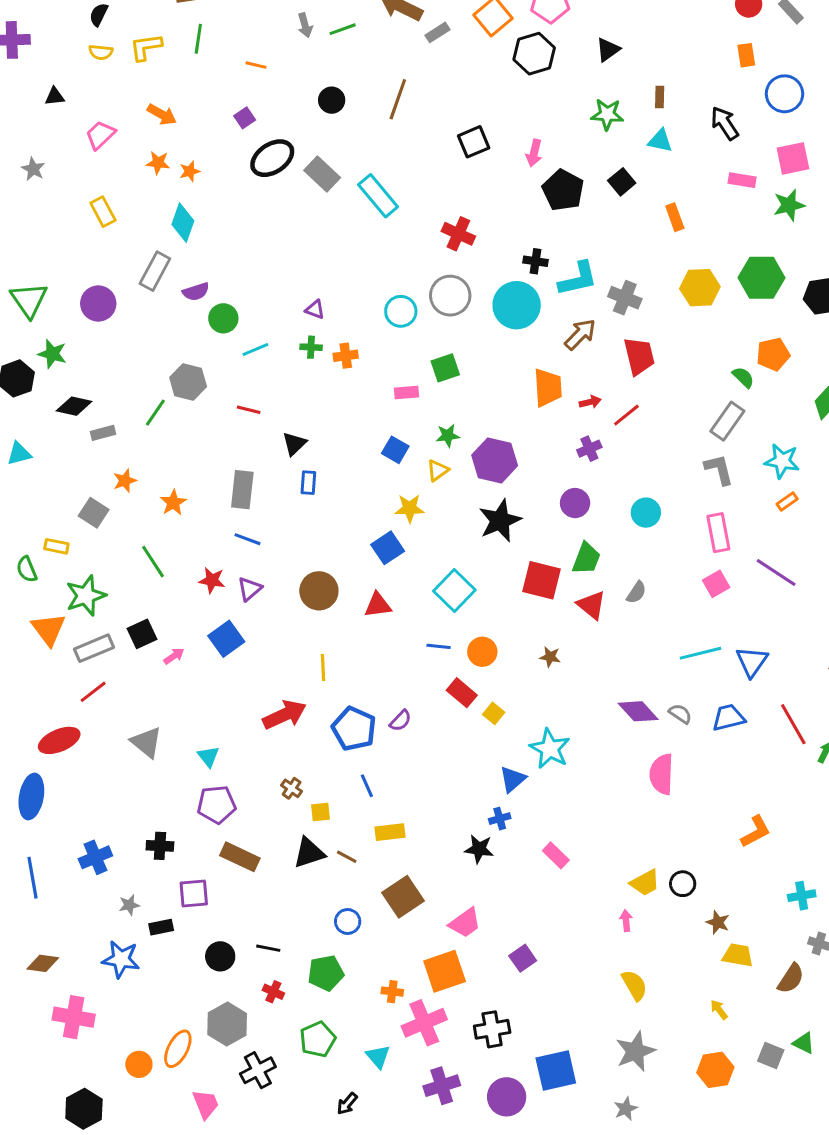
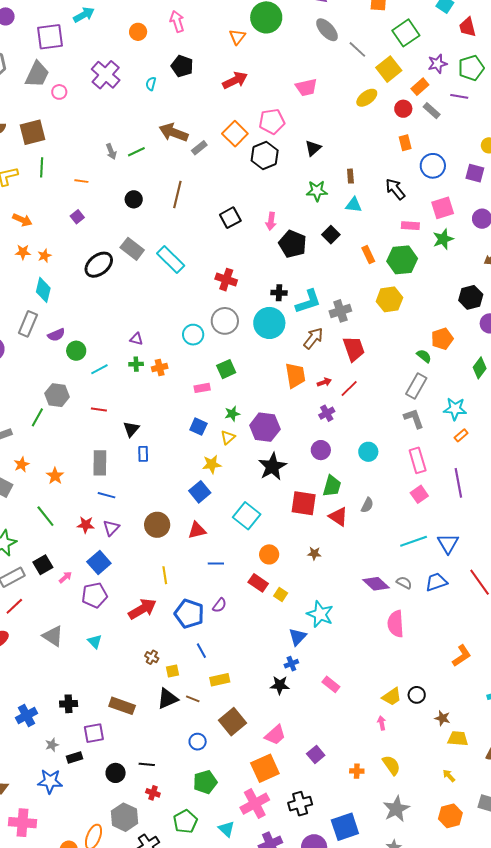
black ellipse: (272, 158) -> (99, 265), moved
green hexagon: (761, 278) -> (402, 260), moved
gray cross: (625, 298) -> (340, 311), turned -35
purple line: (776, 572) -> (458, 483), turned 52
blue line: (439, 646) -> (216, 563), moved
purple pentagon: (217, 804) -> (95, 595), moved
green pentagon: (326, 973) -> (205, 782), moved
orange cross: (392, 992) -> (357, 771), moved

